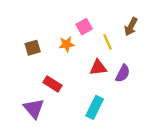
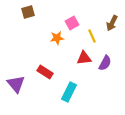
brown square: (33, 48) -> (28, 12), moved
cyan rectangle: (95, 107) -> (69, 92), moved
purple triangle: (34, 109) -> (16, 84), moved

